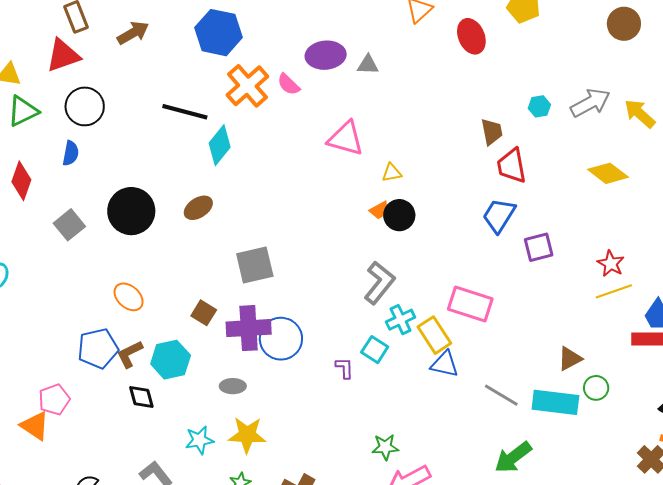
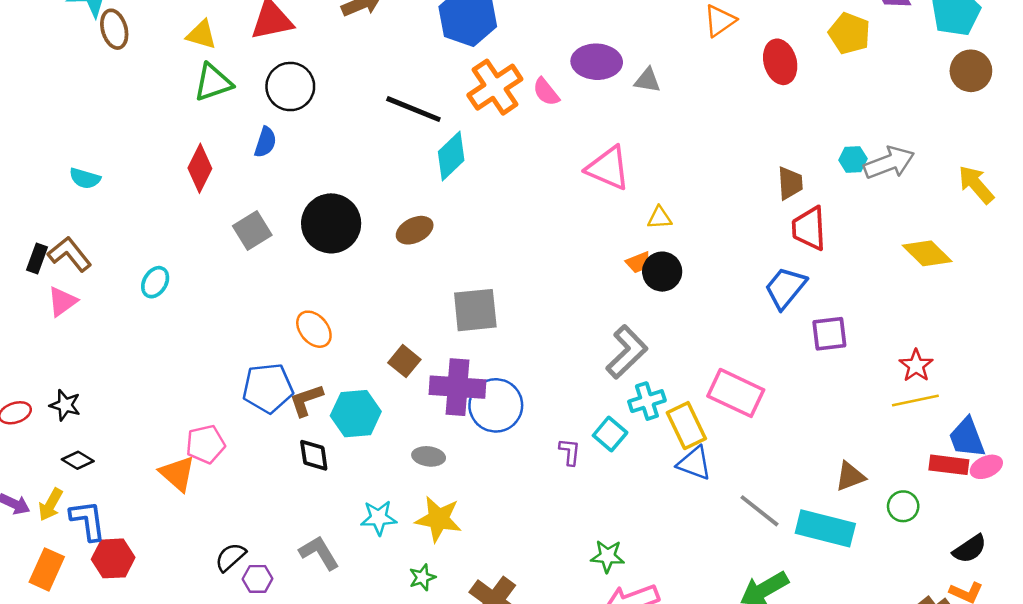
gray arrow: (590, 103) -> (889, 163), moved
green circle: (596, 388) -> (903, 506), moved

